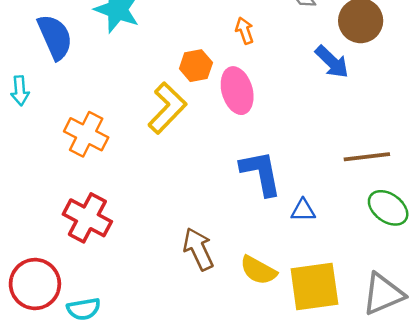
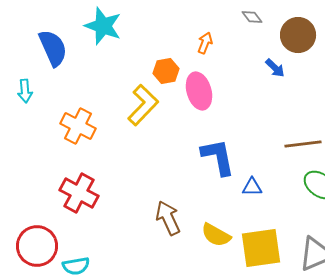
orange arrow: (245, 31) -> (205, 43), turned 40
blue arrow: (332, 62) -> (275, 68), size x0.7

